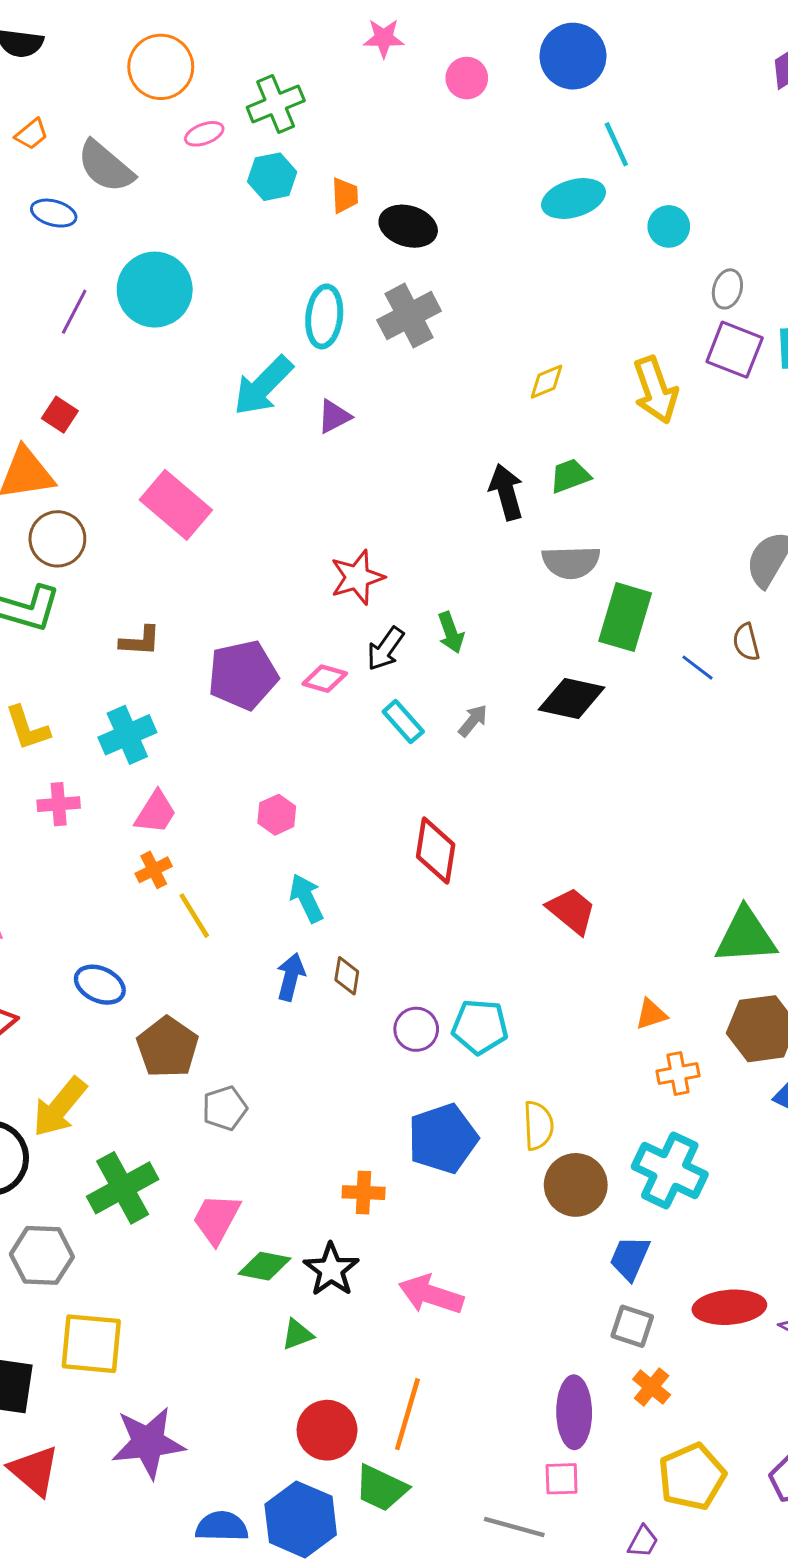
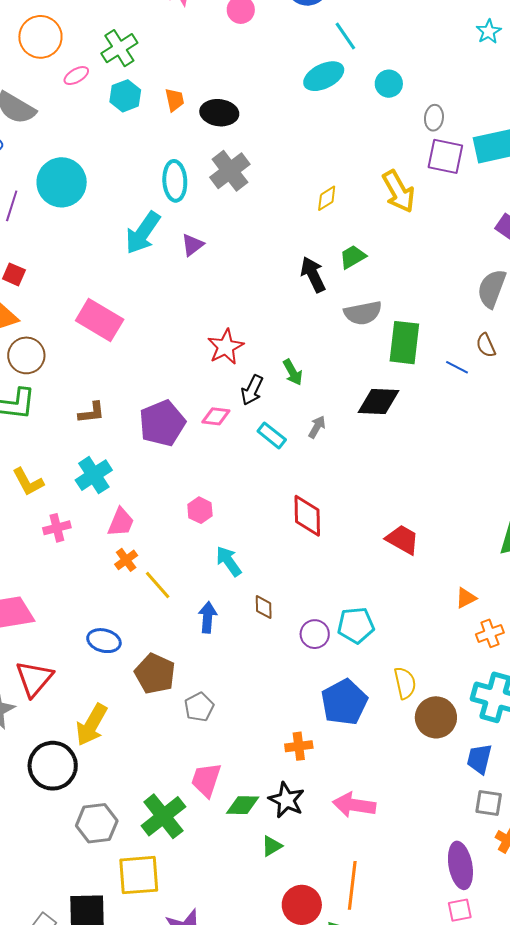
blue arrow: (291, 977) -> (208, 617), moved
green cross: (123, 1188) -> (163, 816), moved

